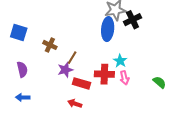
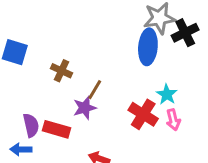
purple semicircle: (22, 69) -> (31, 125), moved
red cross: (104, 74) -> (143, 114), turned 30
red rectangle: (81, 83) -> (57, 129), moved

